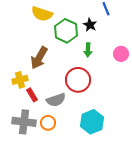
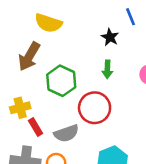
green hexagon: (66, 31) -> (61, 81), moved
brown arrow: (39, 58) -> (29, 56), moved

